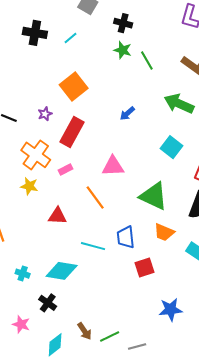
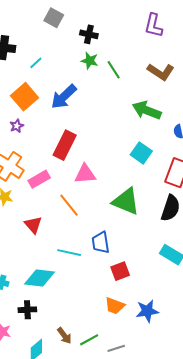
cyan line: (71, 38) -> (36, 63), moved
orange square: (74, 86) -> (24, 97), moved
blue arrow: (127, 113) -> (64, 97), moved, size x1.8
red rectangle: (72, 132) -> (65, 145), moved
pink rectangle: (66, 169) -> (39, 179), size x1.5
red triangle: (58, 216) -> (33, 225), turned 48
orange trapezoid: (164, 232) -> (115, 306), moved
black cross: (48, 303) -> (27, 310), turned -36

